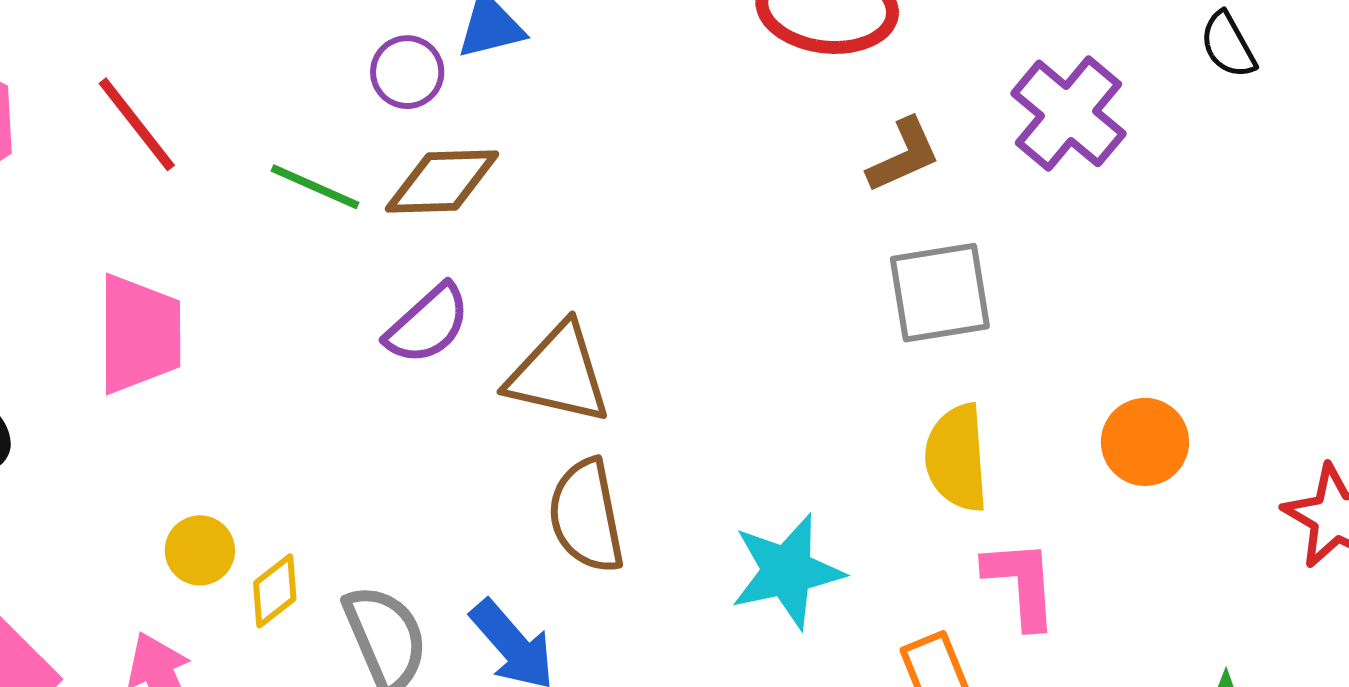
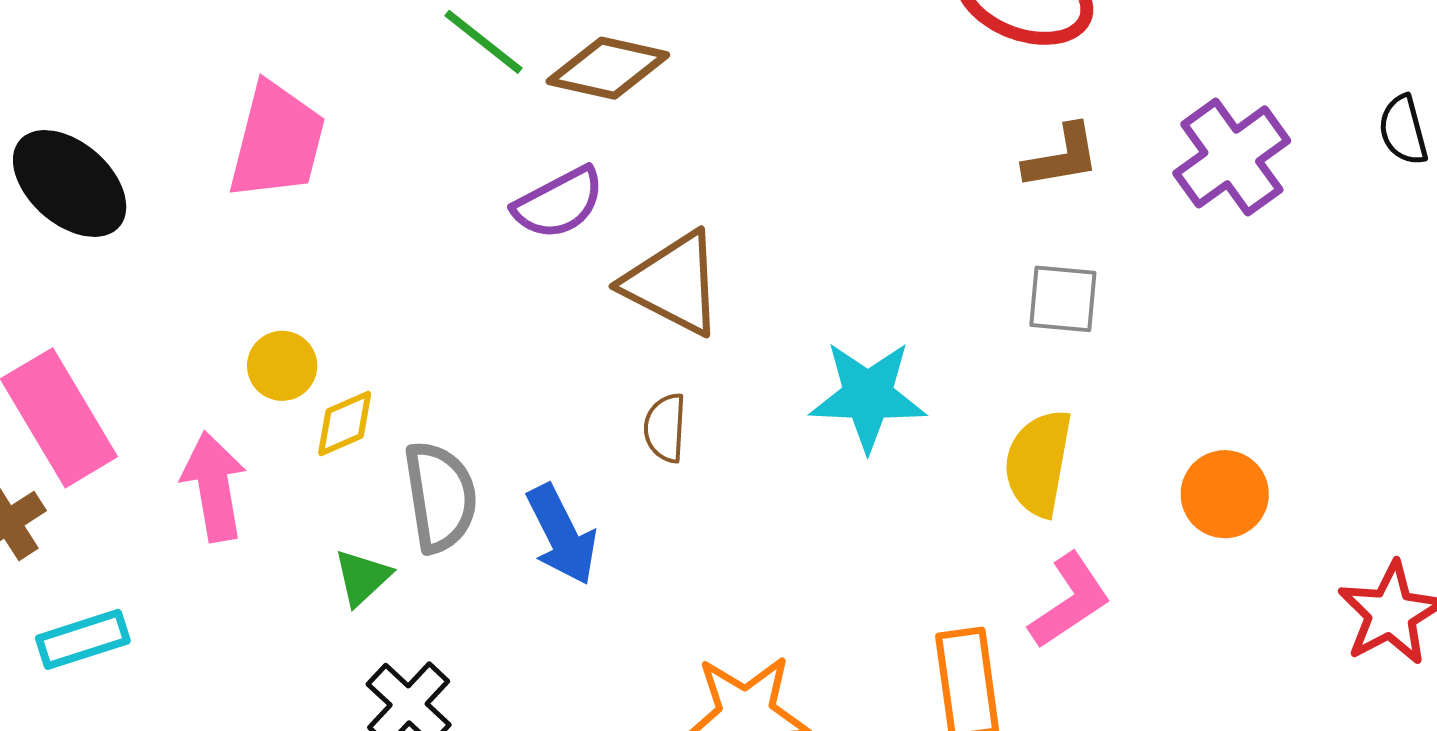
gray square: (940, 293) -> (1063, 299), size x0.7
brown semicircle: (586, 516) -> (665, 428), size x0.6
cyan star: (787, 571) -> (868, 396), moved
pink L-shape: (1021, 584) -> (1070, 601), turned 46

